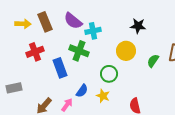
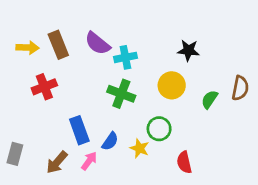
green cross: (79, 51) -> (121, 94), moved
blue rectangle: (60, 68) -> (79, 130), moved
green circle: (109, 74) -> (159, 129), moved
gray rectangle: (14, 88) -> (15, 154), moved, turned -63

